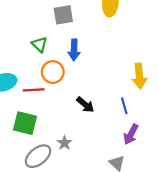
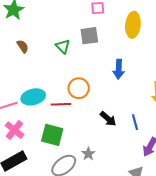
green triangle: (40, 44) -> (63, 46), moved
blue arrow: (74, 50) -> (119, 69), moved
blue line: (124, 106) -> (135, 122), moved

